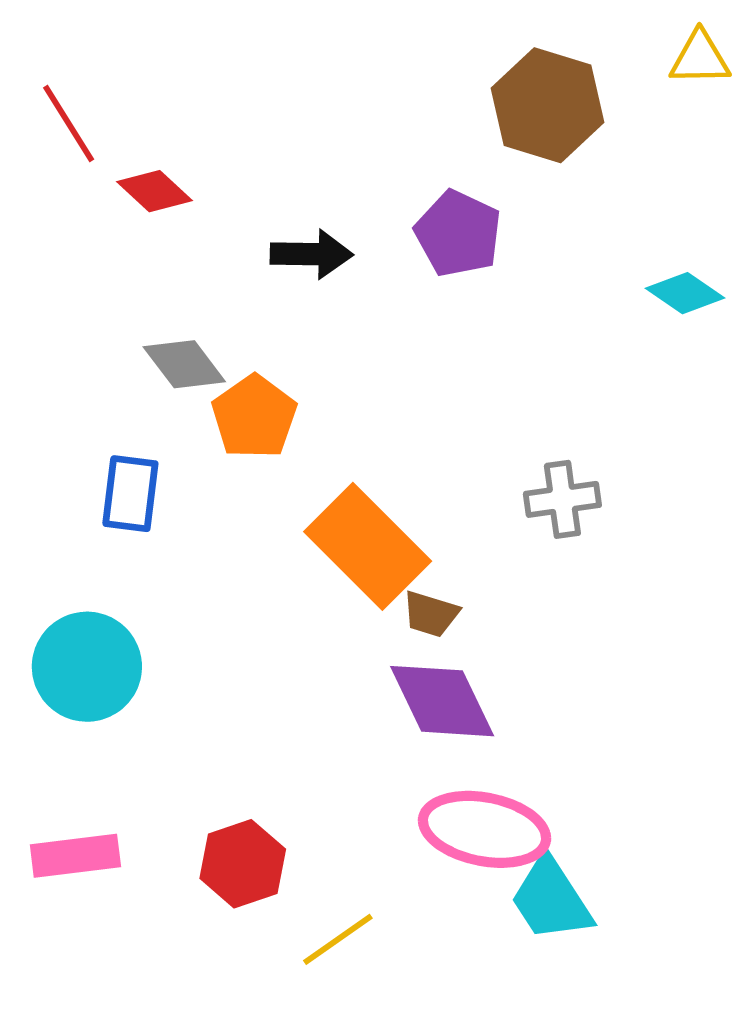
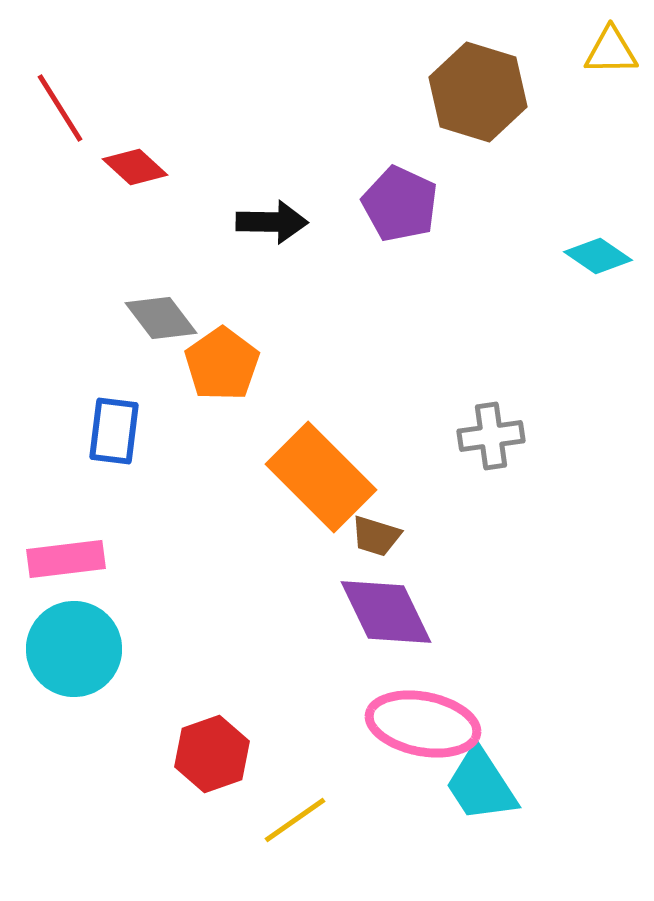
cyan circle: (87, 667) -> (74, 649), moved
pink rectangle: (75, 856) -> (66, 559), moved

